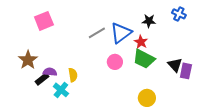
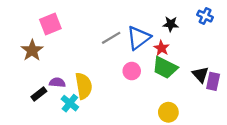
brown star: (28, 60) -> (32, 50), moved
yellow semicircle: (73, 75) -> (84, 86), size x1.6
black rectangle: (42, 79) -> (39, 94), moved

